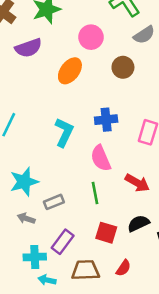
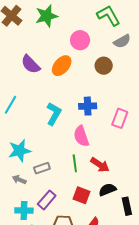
purple semicircle: (28, 48) -> (31, 64), moved, turned 60
red arrow: (137, 183) -> (100, 165), moved

